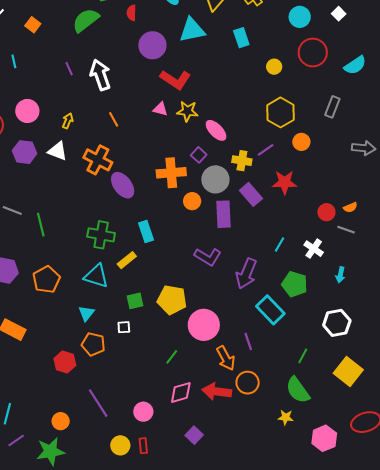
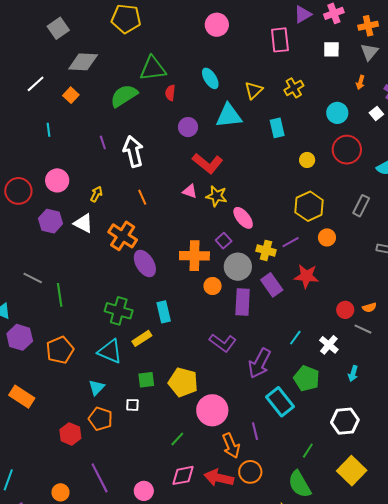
purple circle: (152, 45) -> (188, 127), size x0.7

